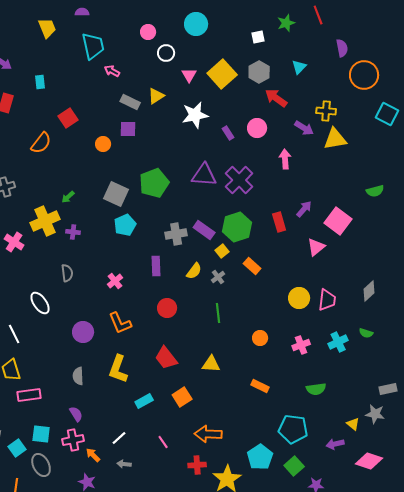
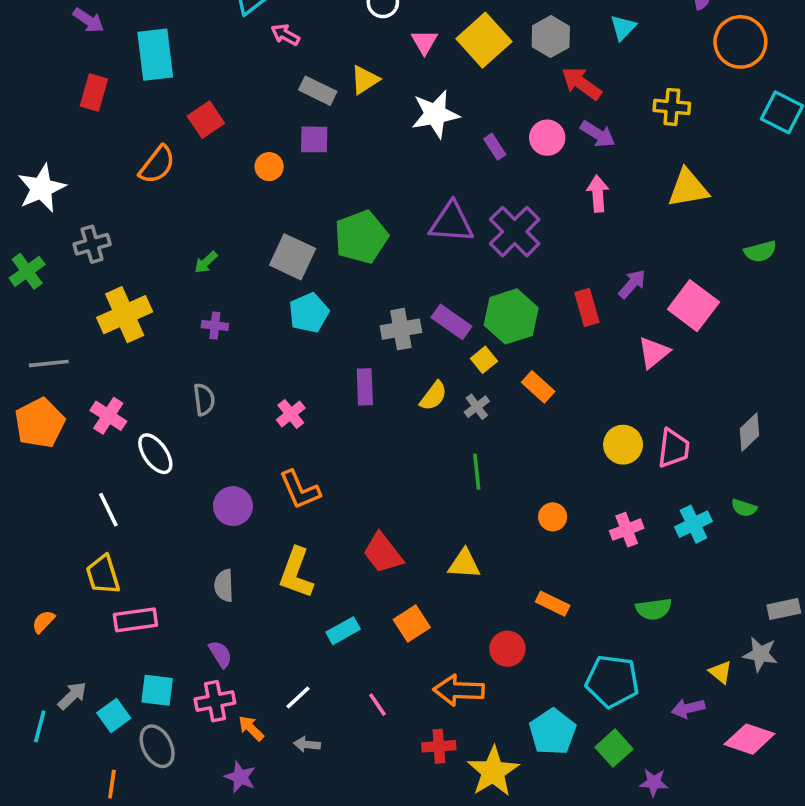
cyan rectangle: (40, 82) -> (155, 55), size x2.0
purple arrow: (304, 128) -> (598, 134), moved
yellow triangle: (335, 139) -> (688, 188), moved
yellow cross: (45, 221) -> (125, 315), moved
pink cross: (14, 242) -> (108, 416), moved
red circle: (167, 308) -> (507, 649), moved

